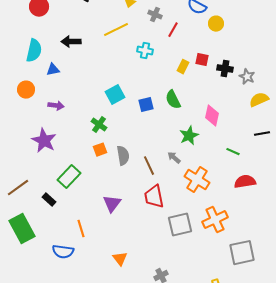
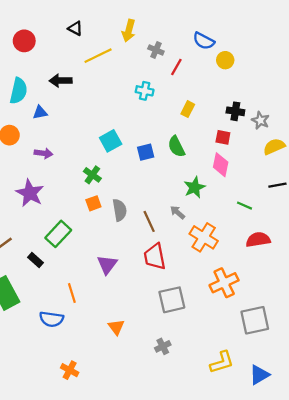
yellow line: (116, 30) -> (98, 56), moved
red square: (202, 60) -> (223, 137), moved
gray square: (180, 225) -> (172, 300), moved

